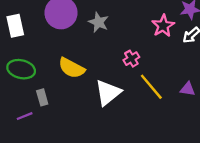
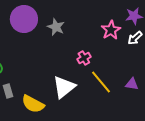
yellow semicircle: (72, 68) -> (33, 104), moved

